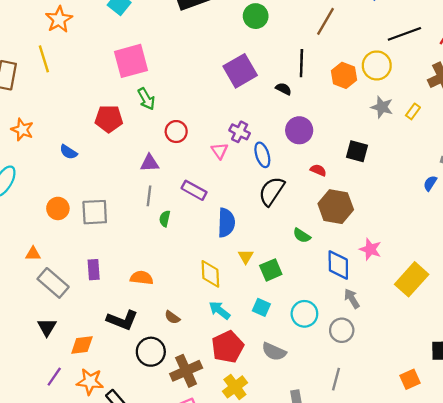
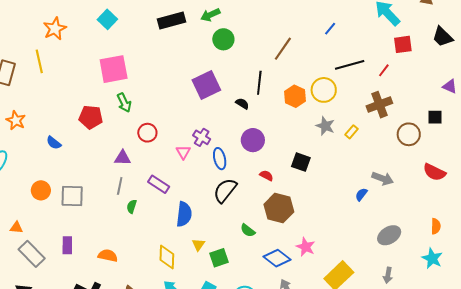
blue diamond: (338, 265) -> (277, 258), turned -56

